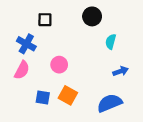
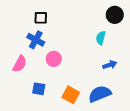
black circle: (92, 16) -> (115, 15), moved
blue cross: (26, 44) -> (36, 40), moved
orange square: (68, 95) -> (71, 95), moved

